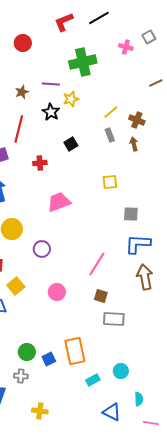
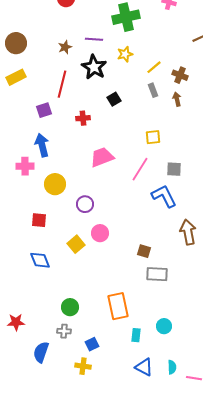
yellow star: (71, 99) -> (125, 54), moved
black star: (51, 112) -> (94, 67), size x1.4
blue L-shape: (138, 244) -> (164, 196), moved, turned 60
pink line: (97, 264) -> (140, 169), moved
yellow square: (16, 286) -> (76, 244), moved
pink circle: (57, 292) -> (100, 233), moved
blue square: (49, 359) -> (92, 344), moved
cyan rectangle: (93, 380) -> (136, 335), turned -56
cyan semicircle: (139, 399) -> (172, 367), moved
blue triangle: (112, 412) -> (144, 367), moved

